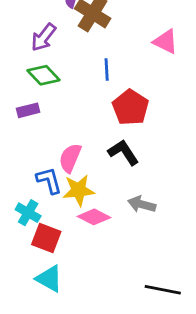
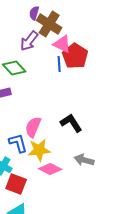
purple arrow: (43, 37) -> (29, 41), moved
pink triangle: (166, 42) -> (62, 44), moved
red pentagon: (130, 107) -> (75, 56), moved

